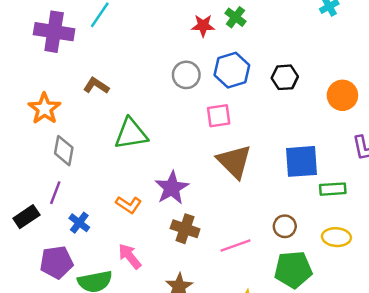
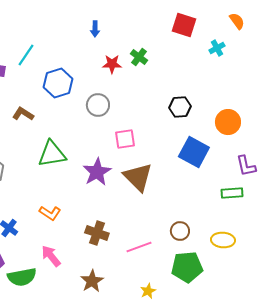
blue hexagon: (232, 70) -> (58, 83), moved
blue square: (302, 161) -> (194, 152), moved, turned 32
purple star: (172, 188) -> (97, 172), moved
green rectangle: (333, 189) -> (232, 193), moved

